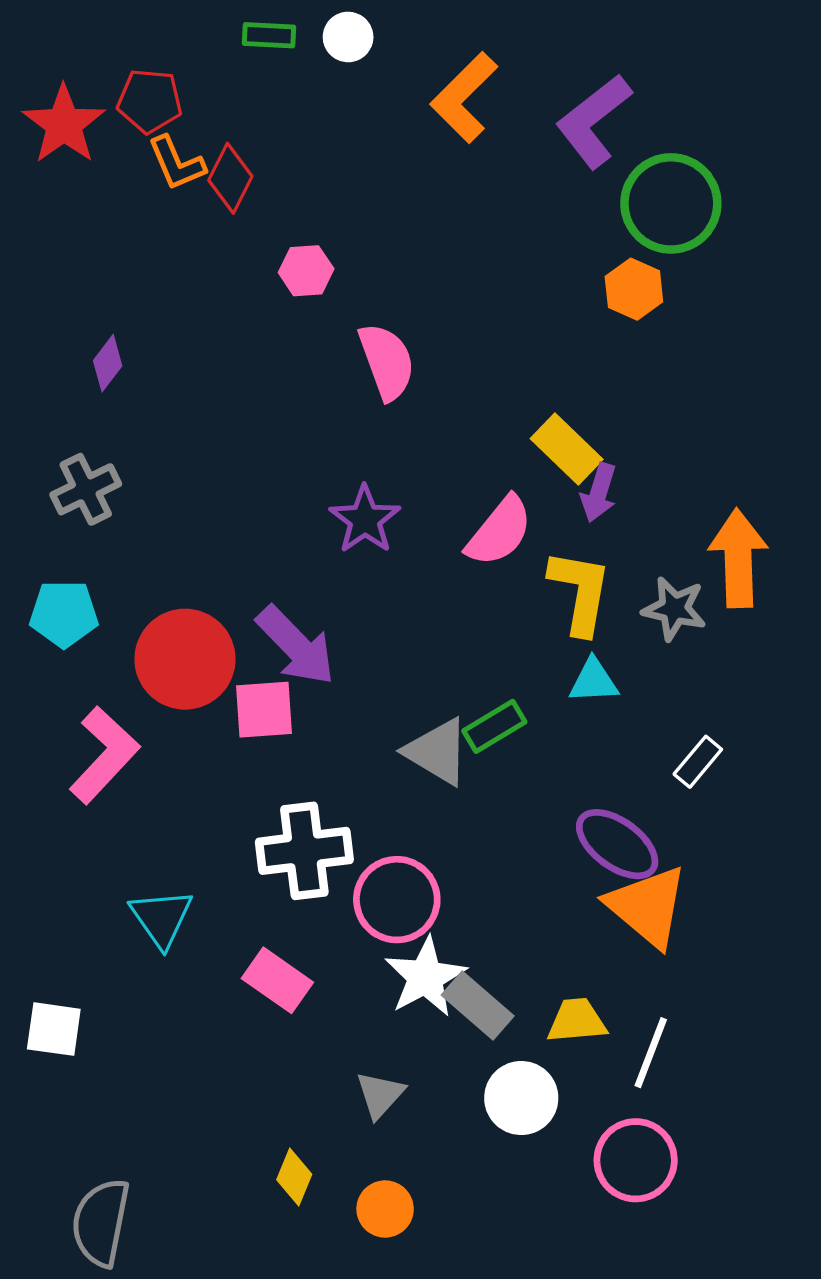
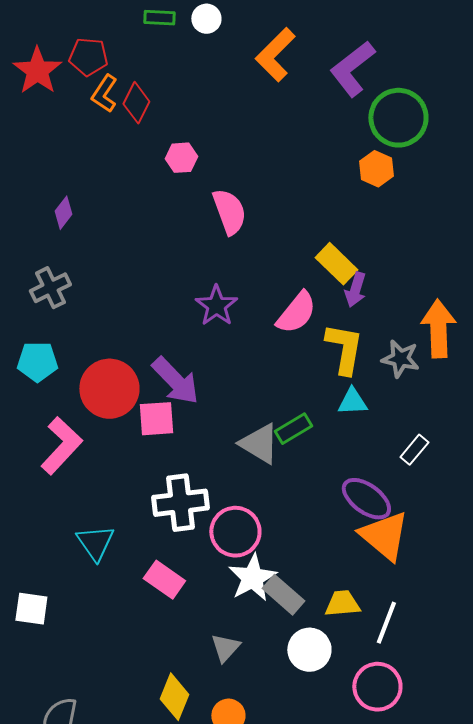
orange L-shape: (177, 163) -> (104, 94), turned 57
yellow diamond: (294, 1177) -> (174, 697), size x1.4

